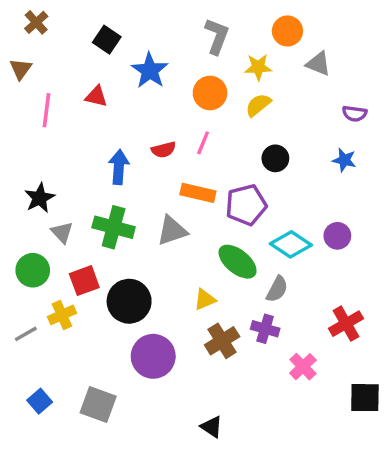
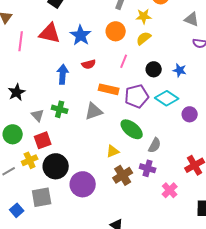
gray triangle: (318, 64) -> (192, 19), moved
blue star: (150, 71) -> (81, 35), moved
red triangle: (96, 96) -> (50, 33), size x1.6
pink line: (203, 143) -> (124, 61), moved
blue star: (344, 160) -> (180, 70), moved
green cross: (114, 227) -> (60, 109), size x0.7
gray triangle: (62, 232) -> (38, 115), moved
cyan diamond: (291, 244) -> (167, 98), moved
black circle: (129, 301) -> (56, 166), moved
gray square: (98, 404) -> (42, 197), moved, turned -30

